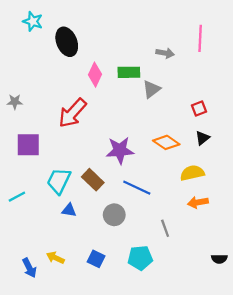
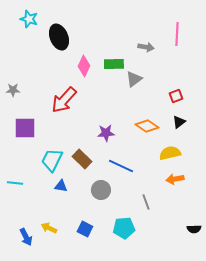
purple star: (120, 150) -> (106, 133), size x0.7
cyan line: (17, 197) -> (15, 183), moved, turned 35

